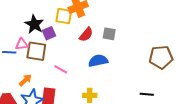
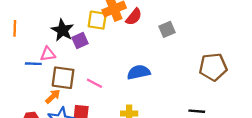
red semicircle: (86, 34) -> (134, 17), moved
gray square: (109, 34) -> (167, 29), moved, turned -32
brown square: (36, 51) -> (63, 78), moved

